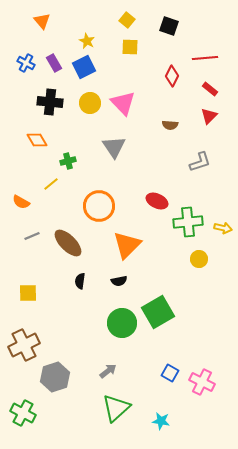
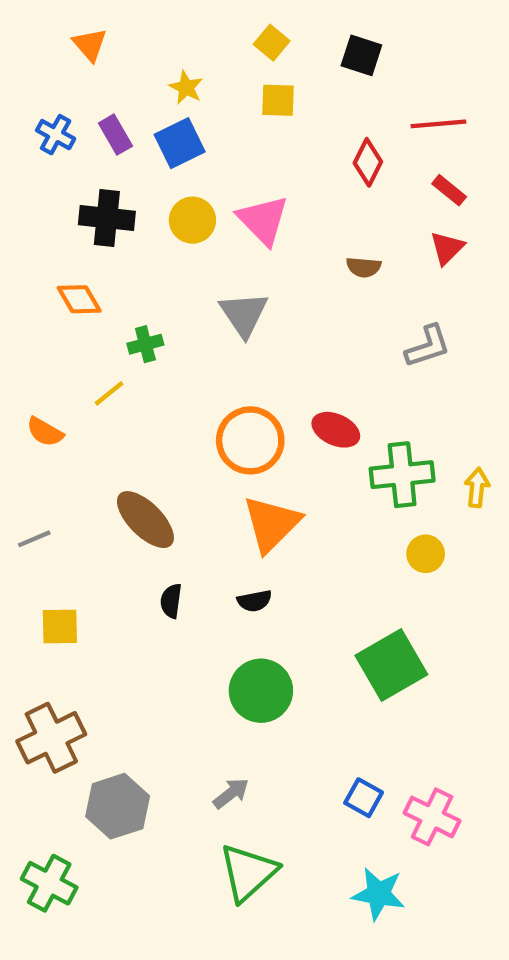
orange circle: (99, 206) -> (250, 440), moved
yellow arrow: (223, 228) -> (477, 487), turned -96
gray line: (32, 236) -> (34, 539), moved
green square: (158, 312) -> (391, 665), moved
cyan star: (161, 421) -> (379, 894), moved, size x1.4

